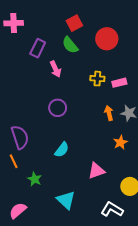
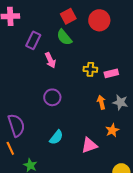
red circle: (107, 39) -> (99, 20), moved
pink triangle: (96, 171) -> (89, 145), moved

